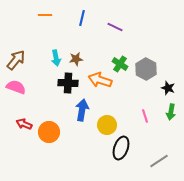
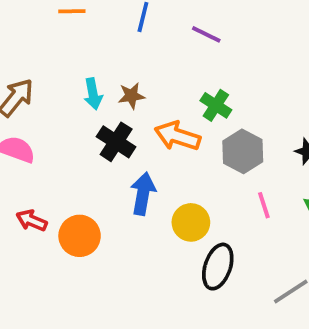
gray hexagon: (146, 69) -> (243, 151), moved
black cross: (68, 83) -> (116, 142), turned 30

